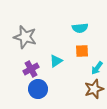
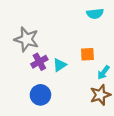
cyan semicircle: (80, 28) -> (95, 14), moved
purple cross: (31, 69) -> (39, 62), moved

